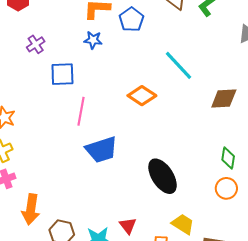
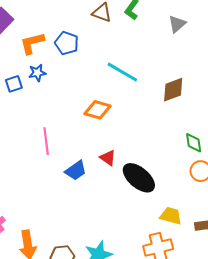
blue square: (62, 74) -> (14, 84), moved, size x0.7
blue trapezoid: (102, 150) -> (76, 171), size x0.7
red triangle: (128, 226) -> (108, 158), moved

